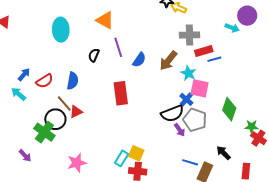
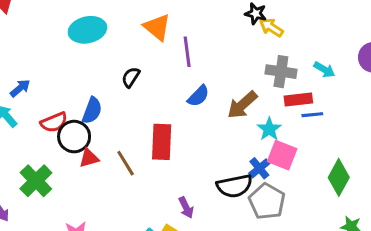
cyan arrow: (232, 28) -> (324, 70), moved
cyan ellipse: (61, 30) -> (87, 30), turned 70
purple line: (118, 47) -> (187, 52), moved
red semicircle: (45, 81) -> (54, 122), moved
brown line: (64, 104) -> (126, 163), moved
green diamond: (229, 109) -> (339, 177), moved
black circle: (55, 119) -> (74, 137), moved
purple arrow: (180, 130) -> (186, 208), moved

